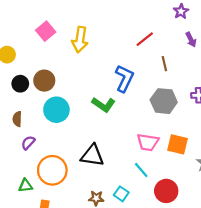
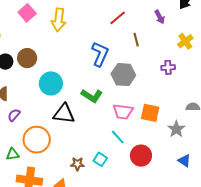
gray hexagon: (164, 101) -> (123, 75), moved
green L-shape: (103, 105) -> (92, 96), moved
cyan circle: (56, 110) -> (51, 83), moved
black triangle: (92, 155) -> (64, 114), moved

